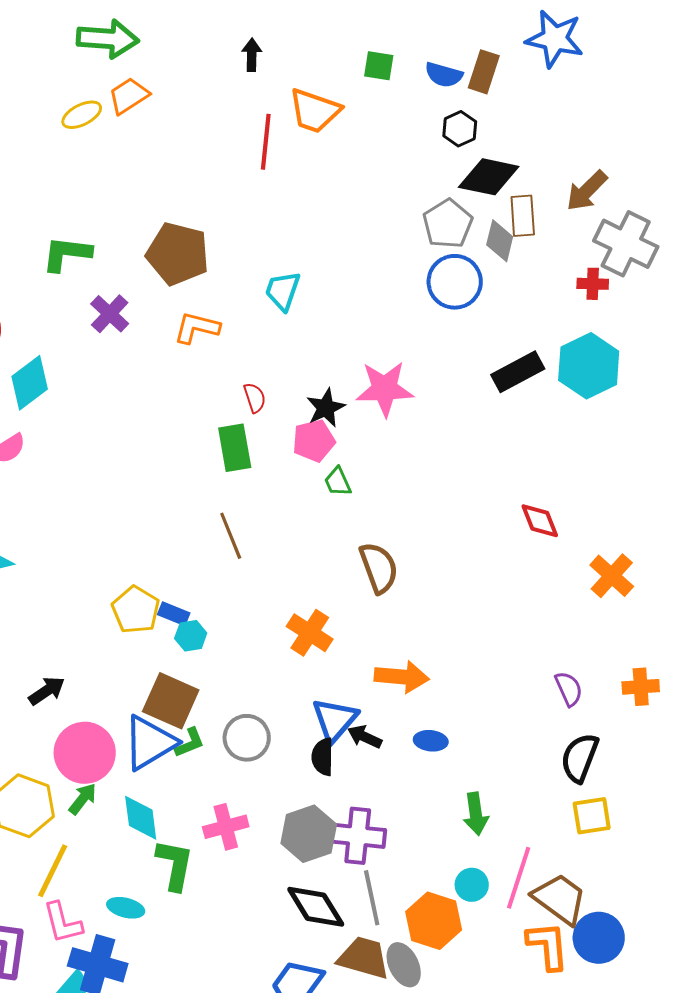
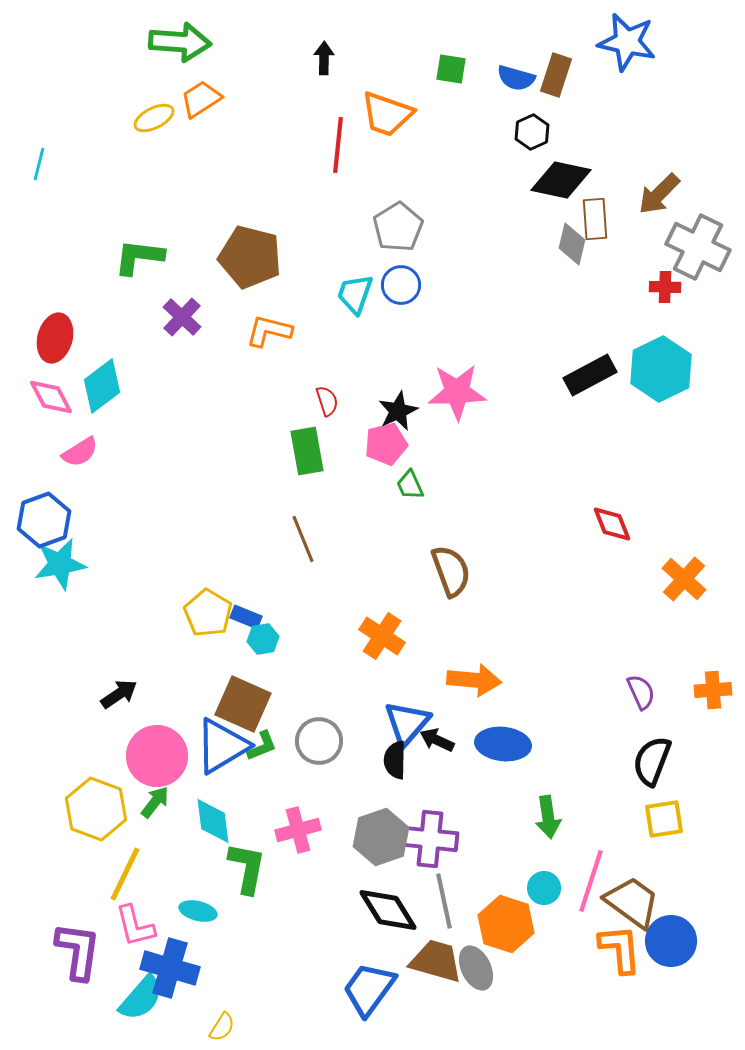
gray pentagon: (448, 224) -> (398, 227), moved
blue circle: (455, 282) -> (401, 285), moved, size x0.7
blue ellipse: (431, 741) -> (503, 744), size x1.6

